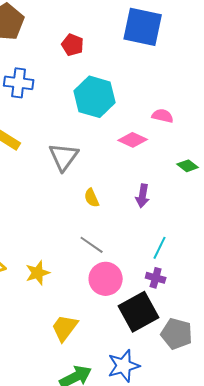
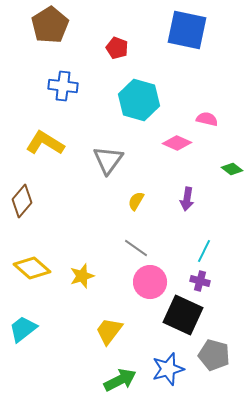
yellow semicircle: (92, 198) -> (136, 201), turned 54
black square: (139, 312) -> (183, 315), turned -36
gray pentagon: (177, 334) -> (214, 355), moved

